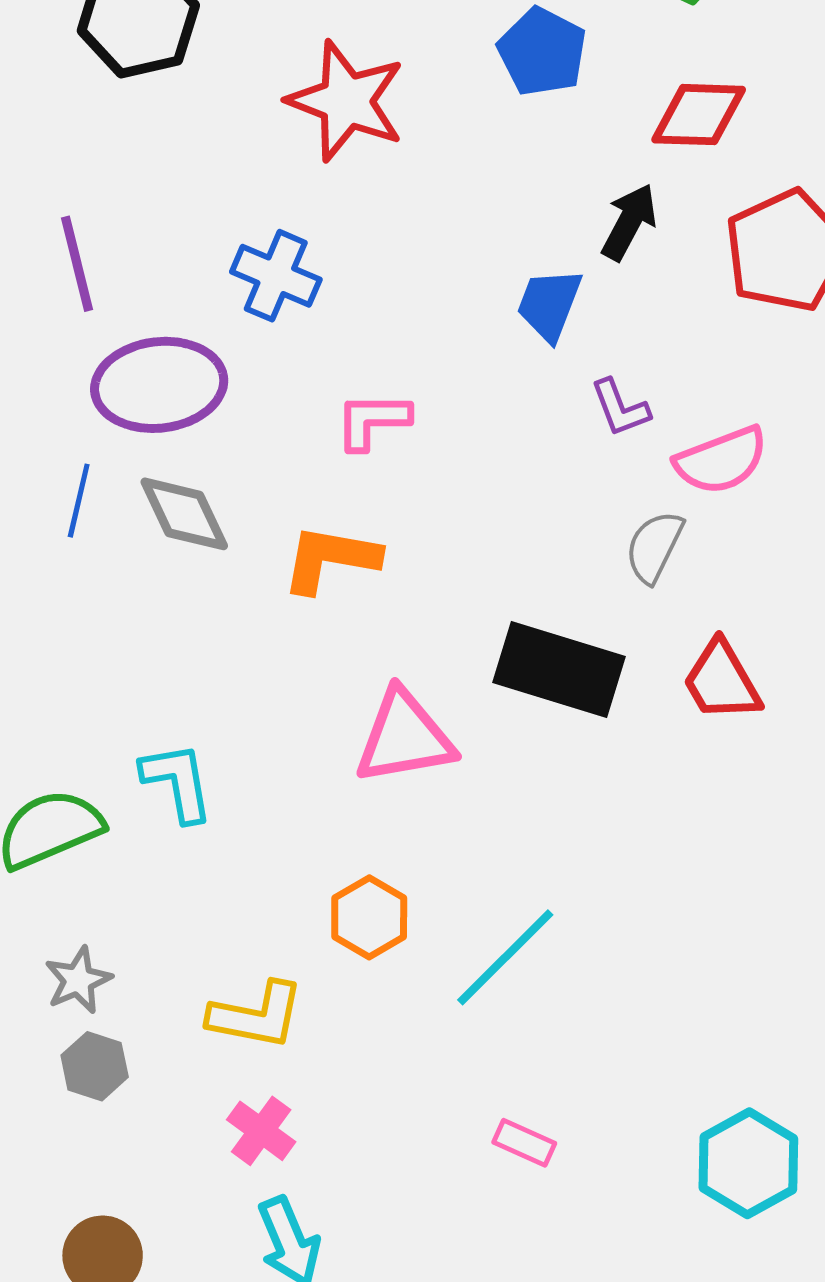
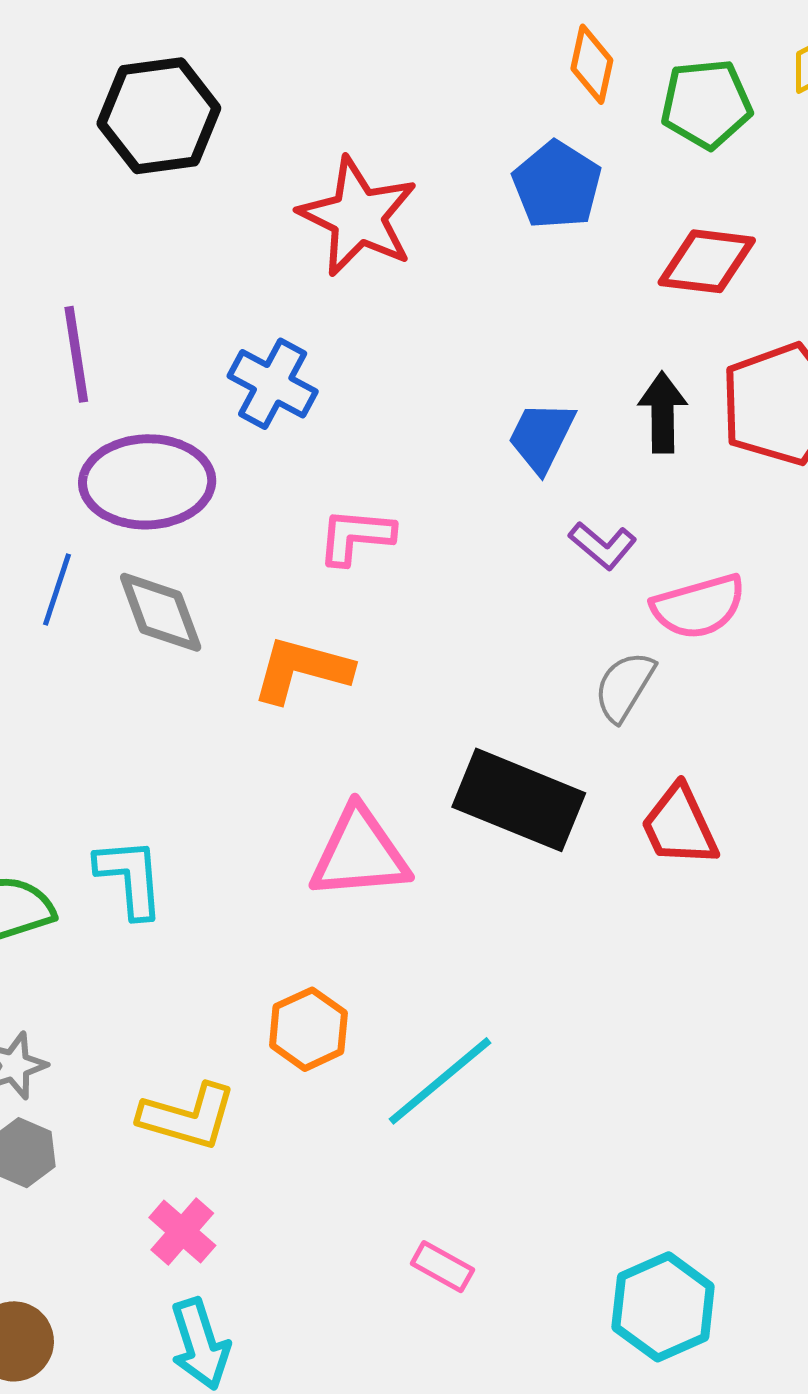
black arrow: (629, 222) -> (663, 412), moved, turned -34
purple L-shape: (620, 408) -> (603, 545), turned -34

